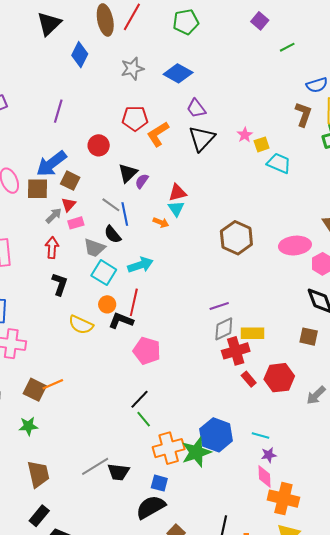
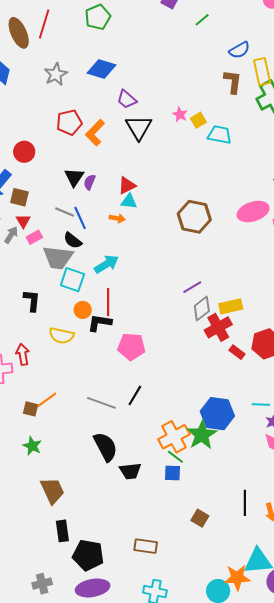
red circle: (99, 145) -> (24, 152), moved
cyan triangle: (176, 209) -> (129, 201), turned -36
red arrow: (52, 248) -> (23, 354), moved
gray trapezoid: (94, 248) -> (58, 258), size x1.4
brown square: (35, 390) -> (31, 409), size x0.7
green line: (144, 419) -> (175, 457), moved
green star: (28, 426) -> (32, 446), turned -30
gray line: (95, 466) -> (101, 403), moved, turned 64
black semicircle: (151, 507) -> (105, 447), moved, turned 104
black rectangle: (39, 516) -> (62, 531), turned -35

